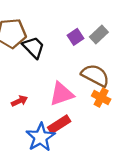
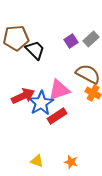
red arrow: (19, 101) -> (23, 96), size x1.6
blue star: (40, 137) -> (41, 103), moved

